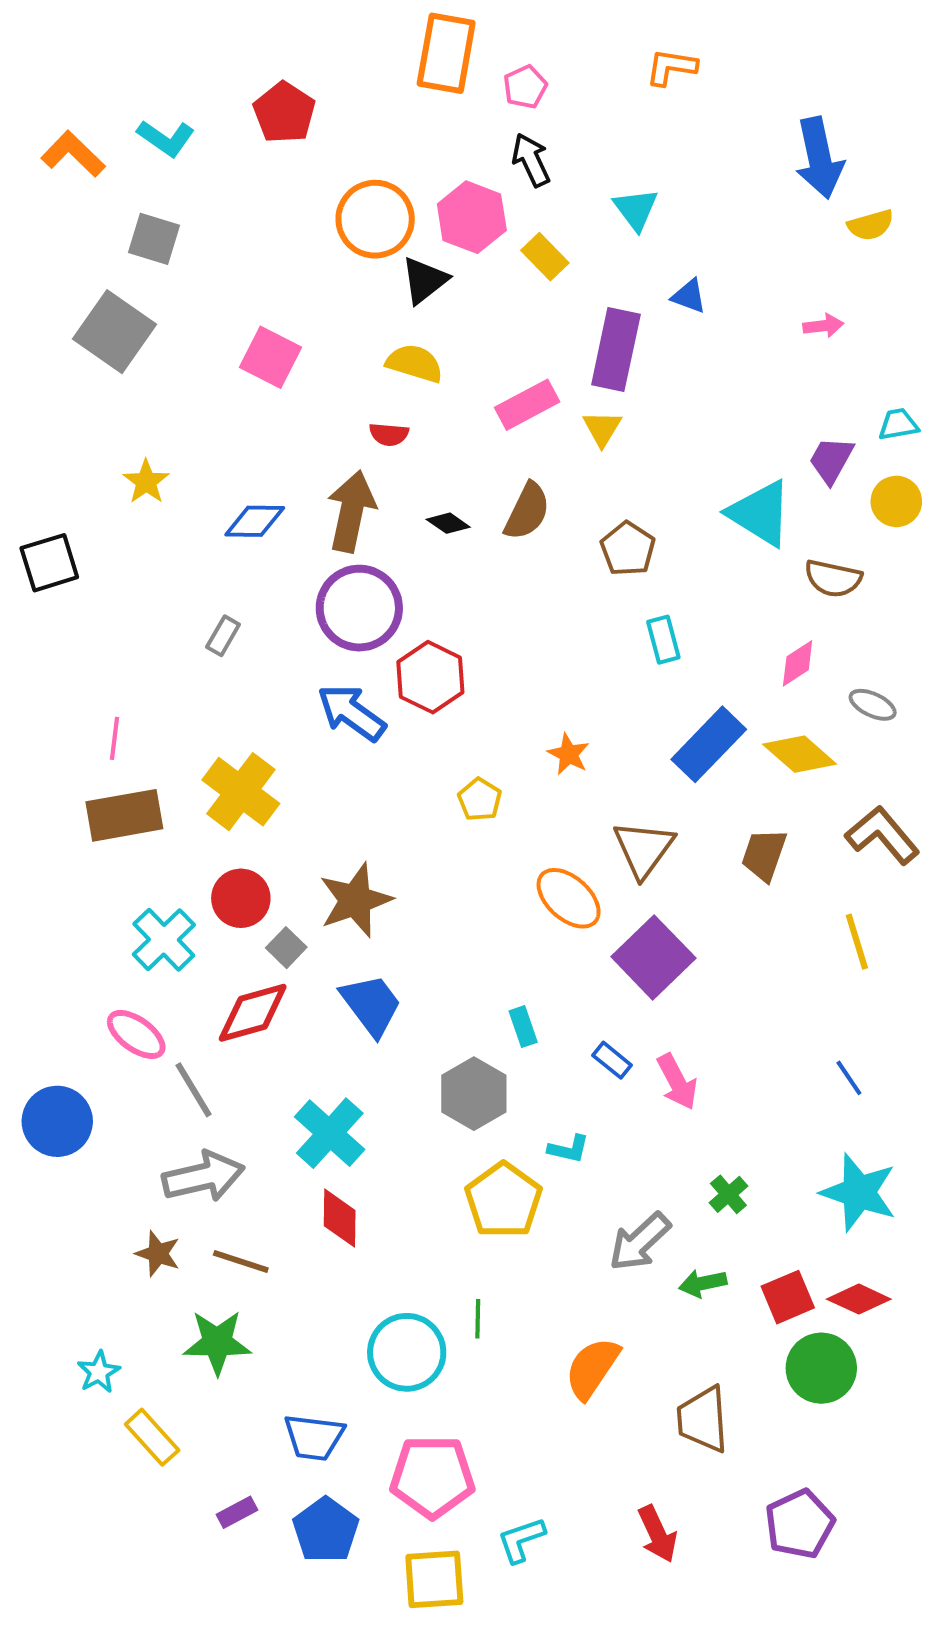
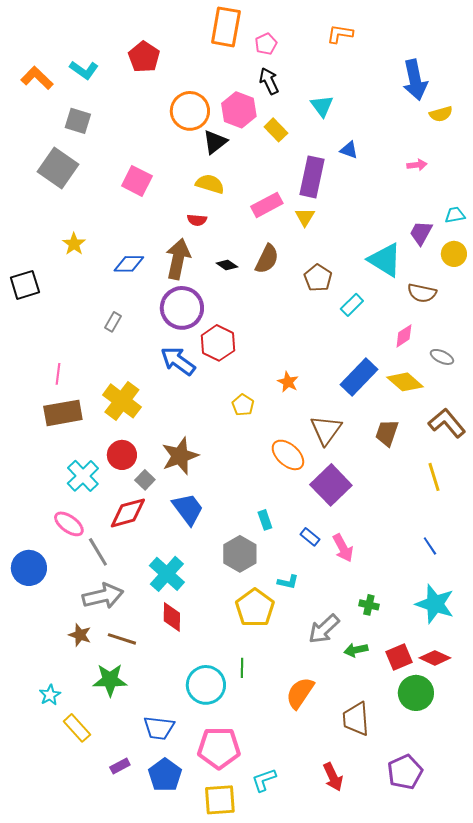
cyan rectangle: (663, 640) -> (352, 305), moved, turned 60
green cross: (728, 1194) -> (369, 605), turned -36

